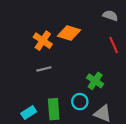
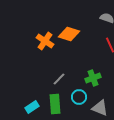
gray line: (44, 69) -> (59, 79), moved, turned -32
green cross: (95, 81) -> (93, 78), turned 35

